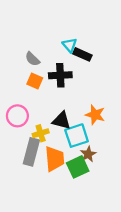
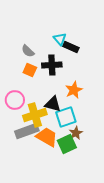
orange star: (95, 115) -> (74, 90), moved, turned 30
yellow cross: (41, 133) -> (35, 115), size x1.6
gray rectangle: (31, 152) -> (27, 131), turned 55
orange trapezoid: (55, 159) -> (47, 137), turned -55

